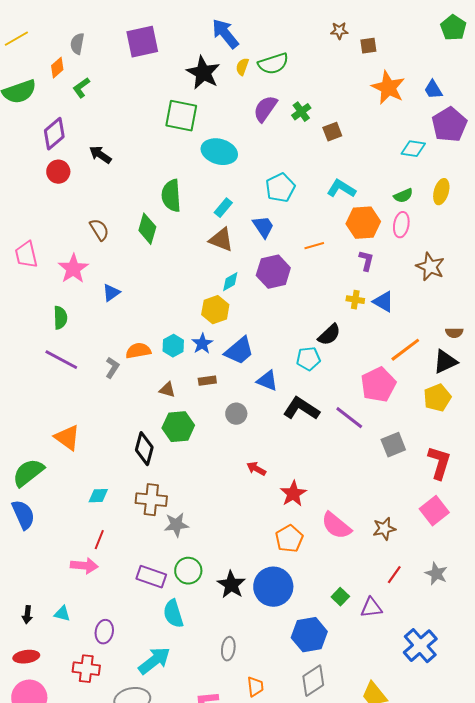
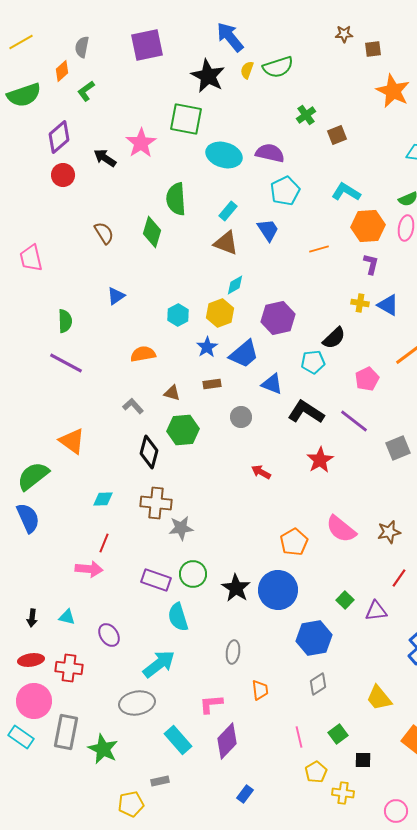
purple semicircle: (265, 109) -> (270, 153), moved, turned 68
pink star: (73, 269) -> (141, 143), moved
purple hexagon: (273, 272) -> (278, 318), moved
cyan hexagon: (173, 346) -> (178, 315), moved
gray L-shape: (112, 368) -> (133, 406), moved, turned -75
pink pentagon: (378, 385) -> (367, 379), moved, size x0.7
red star: (293, 494) -> (320, 460), moved
purple ellipse: (104, 632) -> (109, 635), turned -45
red cross: (86, 669) -> (69, 668), moved
gray diamond: (313, 681) -> (318, 684), size x0.7

